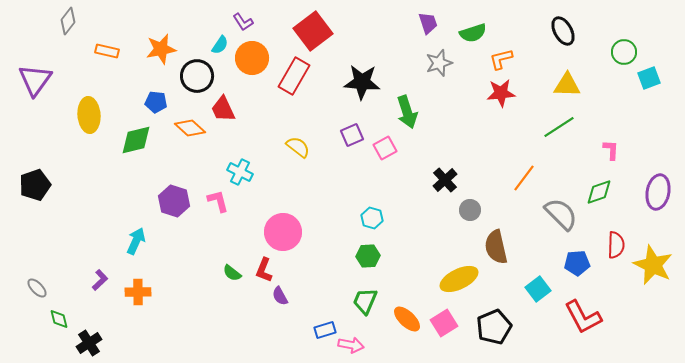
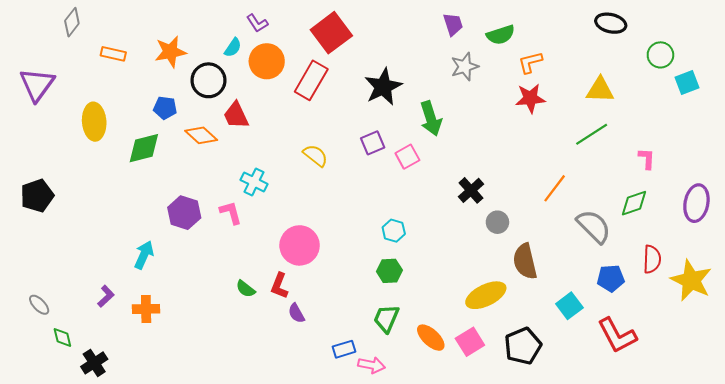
black ellipse: (563, 31) -> (611, 23), moved, turned -48
black star: (362, 82) -> (383, 87), turned -30

